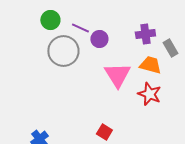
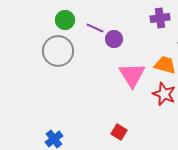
purple cross: (145, 34) -> (160, 18), moved
gray circle: (63, 51) -> (58, 51), moved

